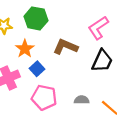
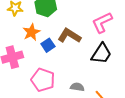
blue square: (37, 69) -> (48, 45), moved

